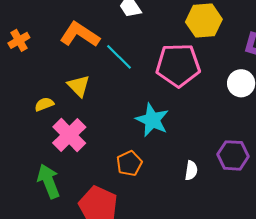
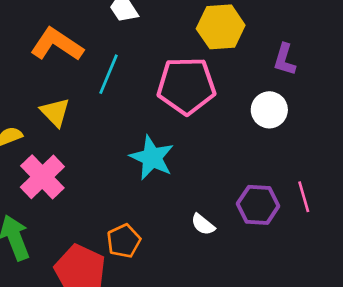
cyan line: (119, 57) -> (109, 74), turned 68
orange pentagon: (129, 163) -> (124, 241), moved
white semicircle: (191, 170) -> (203, 224), turned 120

